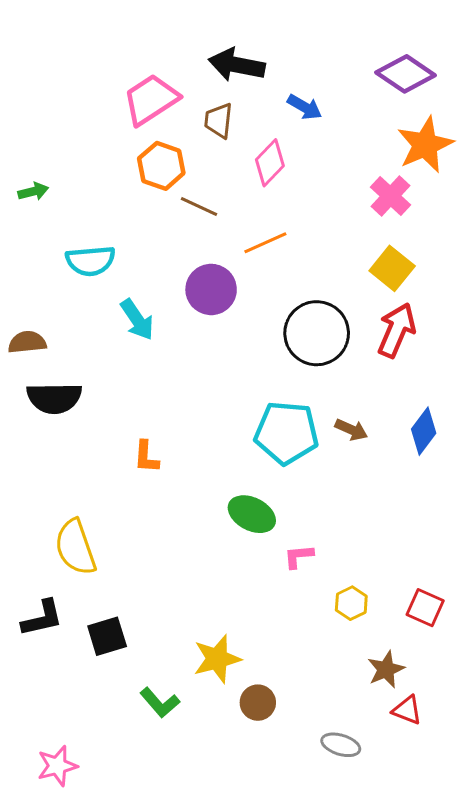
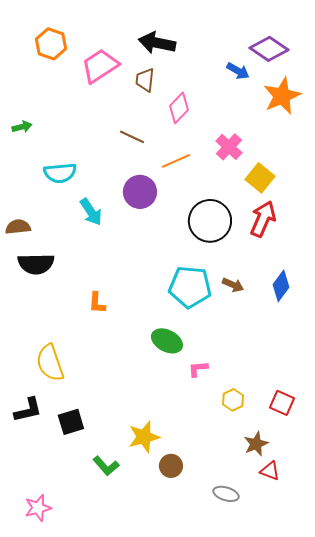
blue arrow: (305, 107) -> (238, 71), moved
orange hexagon: (161, 166) -> (51, 44), moved
pink cross: (391, 196) -> (229, 147), moved

